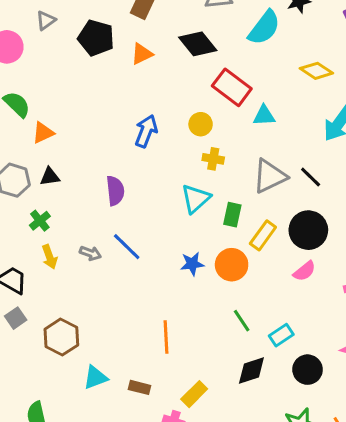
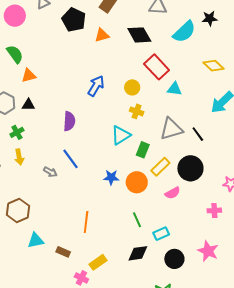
gray arrow: (90, 253) -> (50, 172), moved
pink semicircle: (304, 271) -> (173, 193), moved

